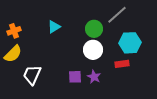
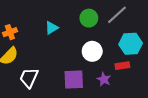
green circle: (94, 29) -> (89, 18), moved
purple square: (75, 77) -> (74, 80), size x1.5
purple star: (94, 77) -> (104, 79), moved

